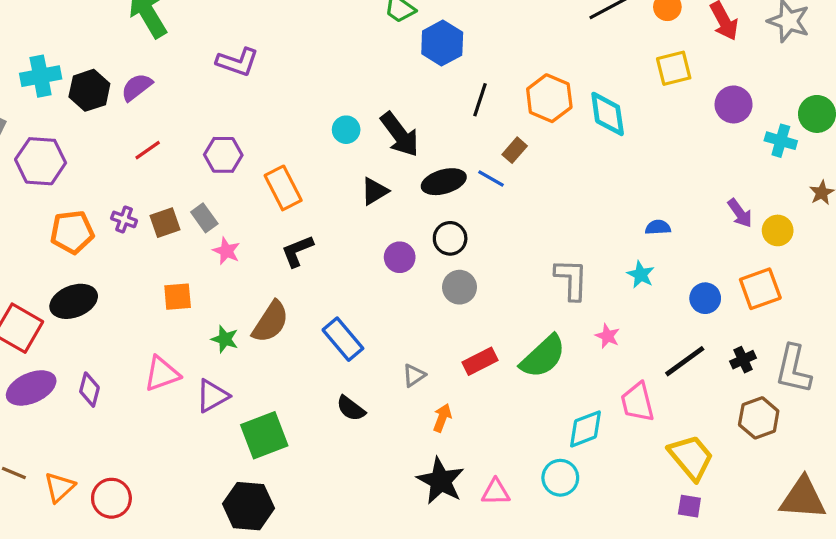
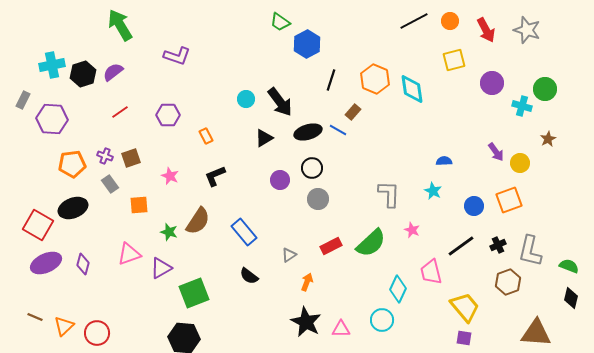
orange rectangle: (283, 188) -> (206, 136), size x0.6
gray rectangle: (204, 218) -> (110, 184), moved
cyan diamond: (585, 429) -> (398, 289), turned -44

